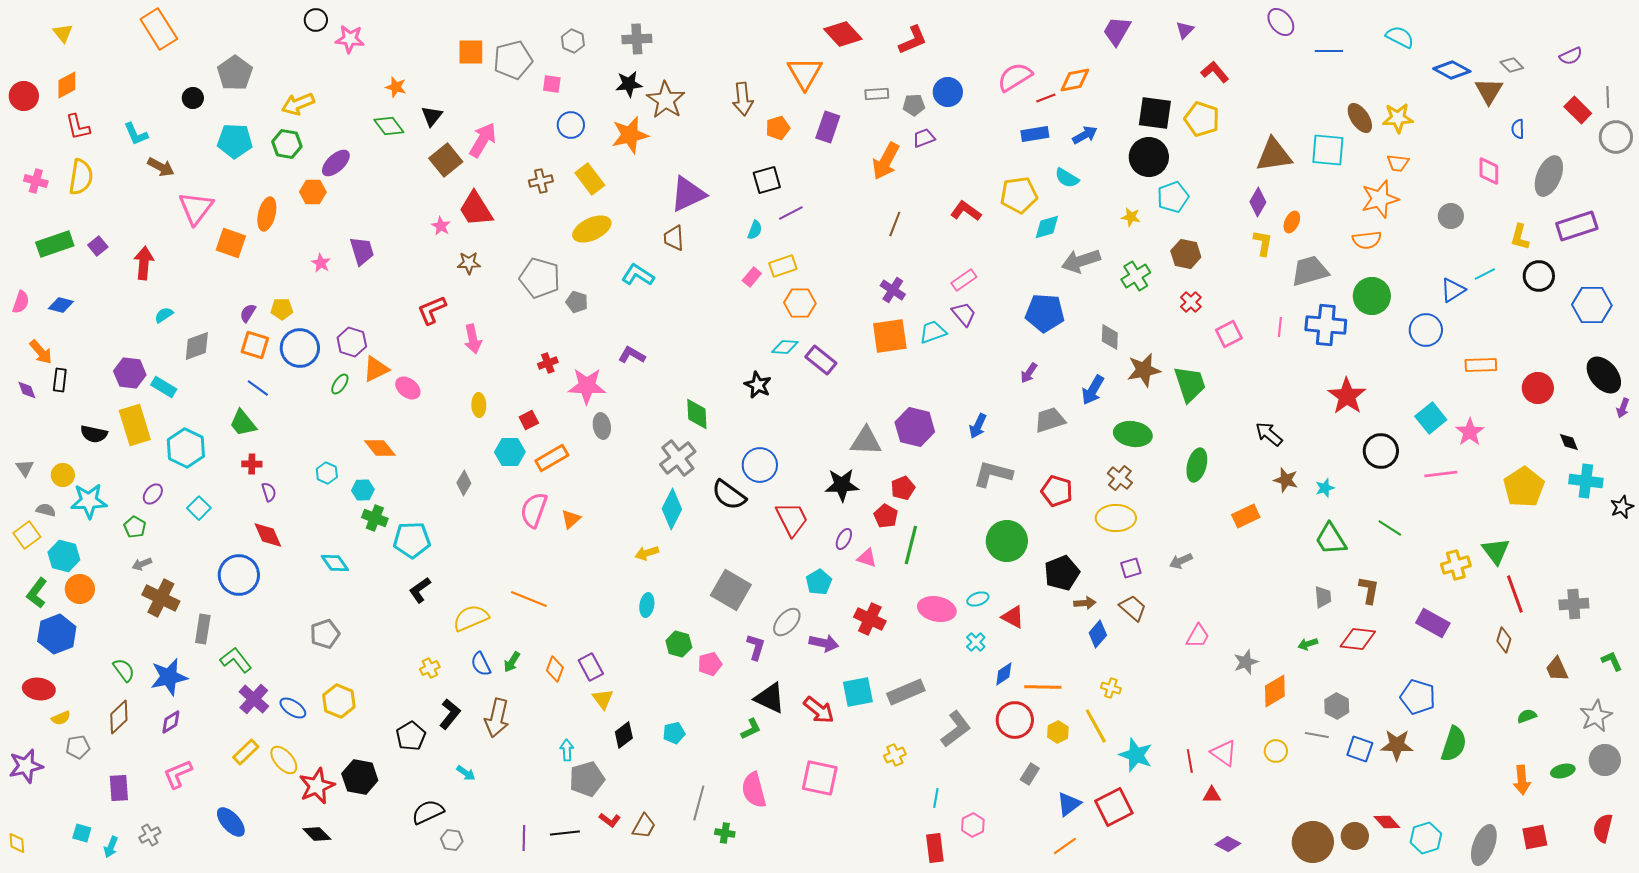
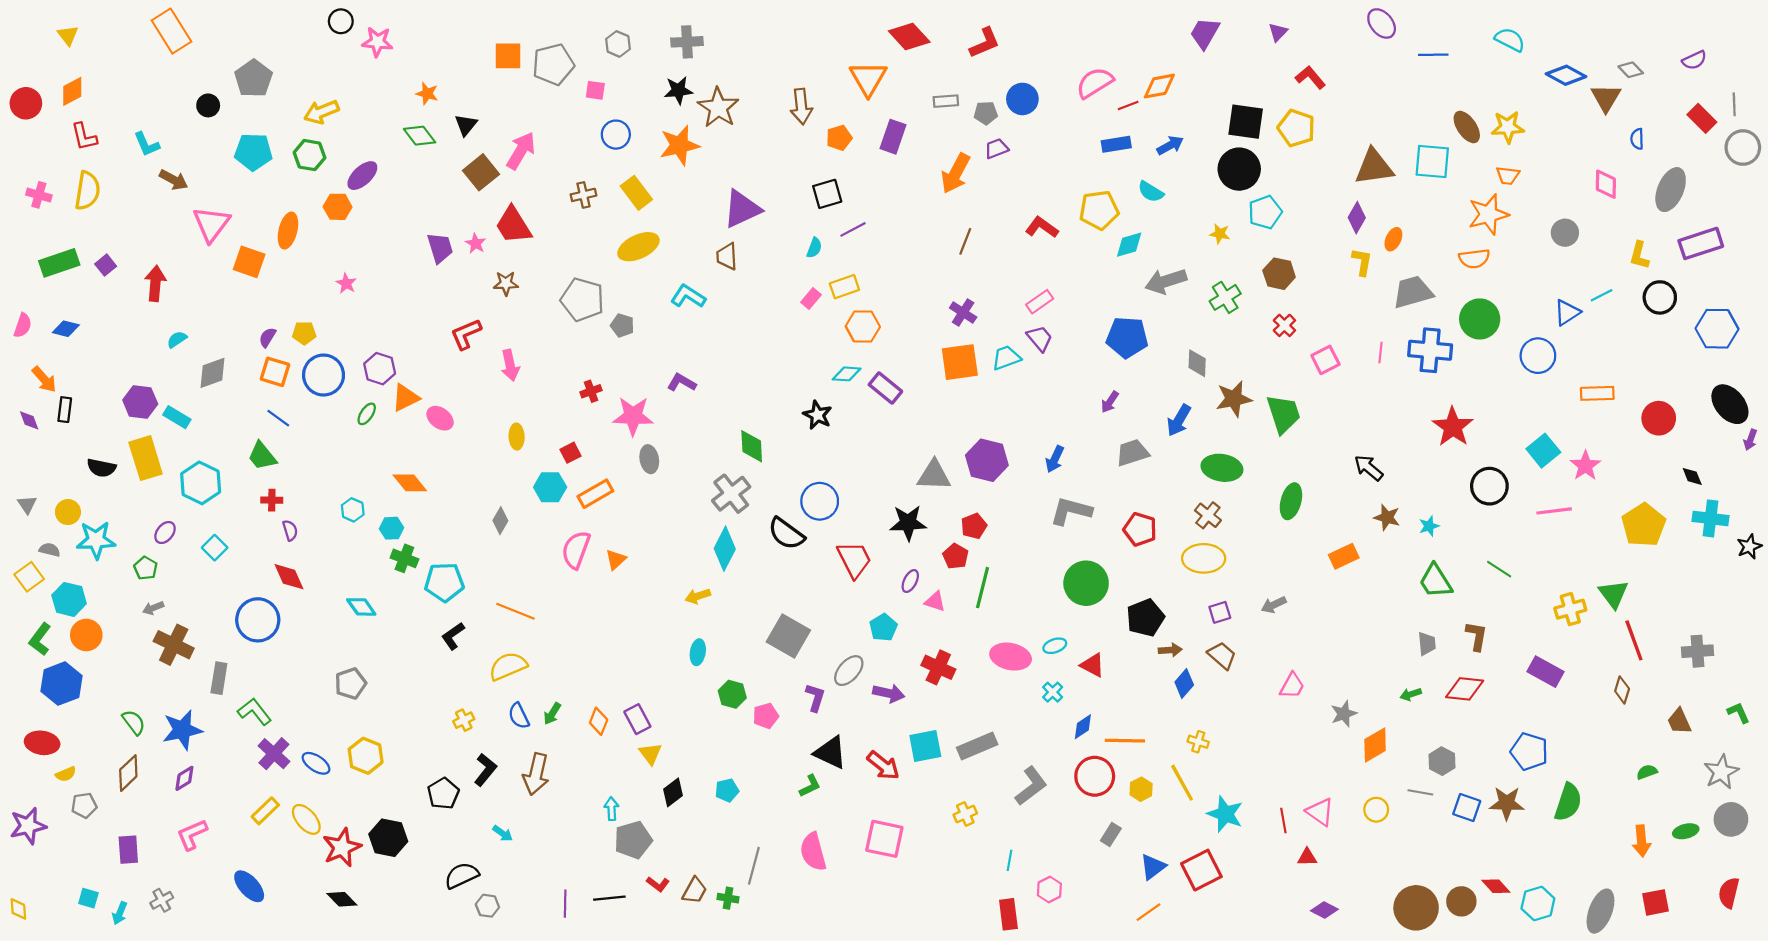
purple trapezoid: (362, 251) -> (440, 248), moved
orange line: (529, 599) -> (516, 611), moved
green cross: (725, 833) -> (728, 898), moved

